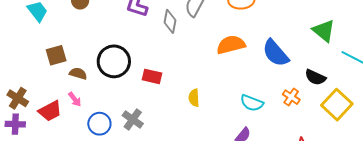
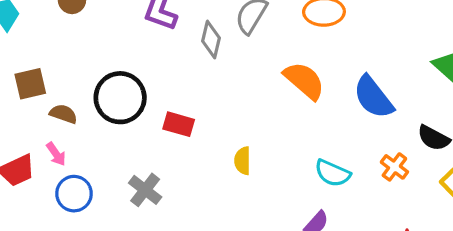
orange semicircle: (231, 45) -> (304, 81), turned 52
blue circle: (99, 124) -> (74, 194), moved

